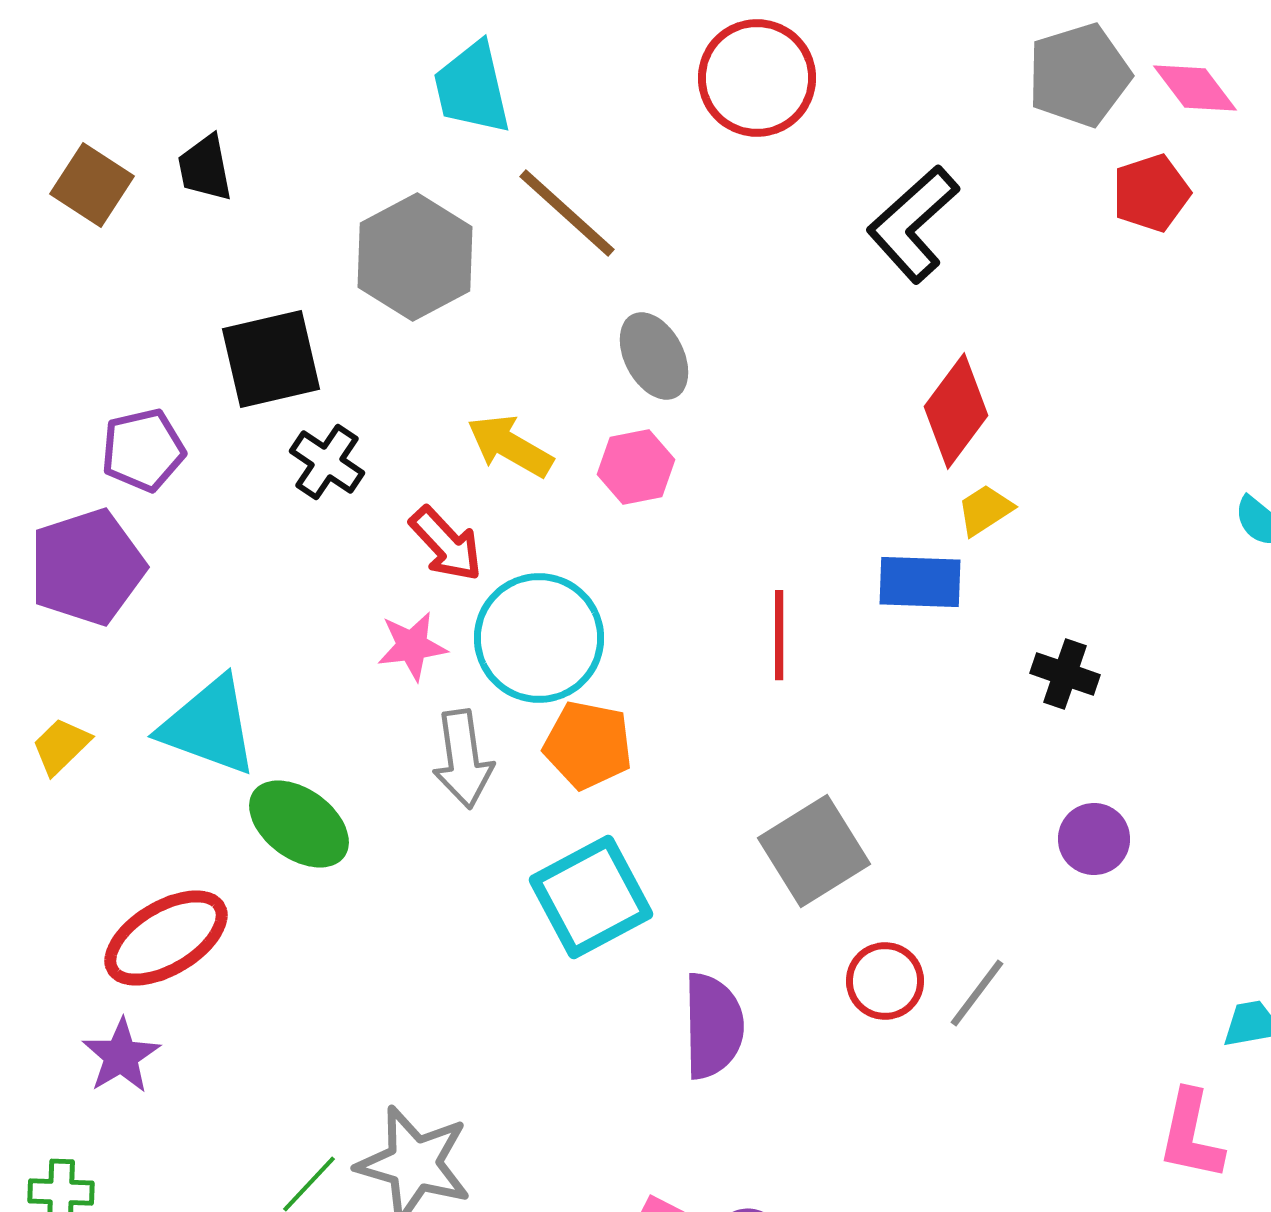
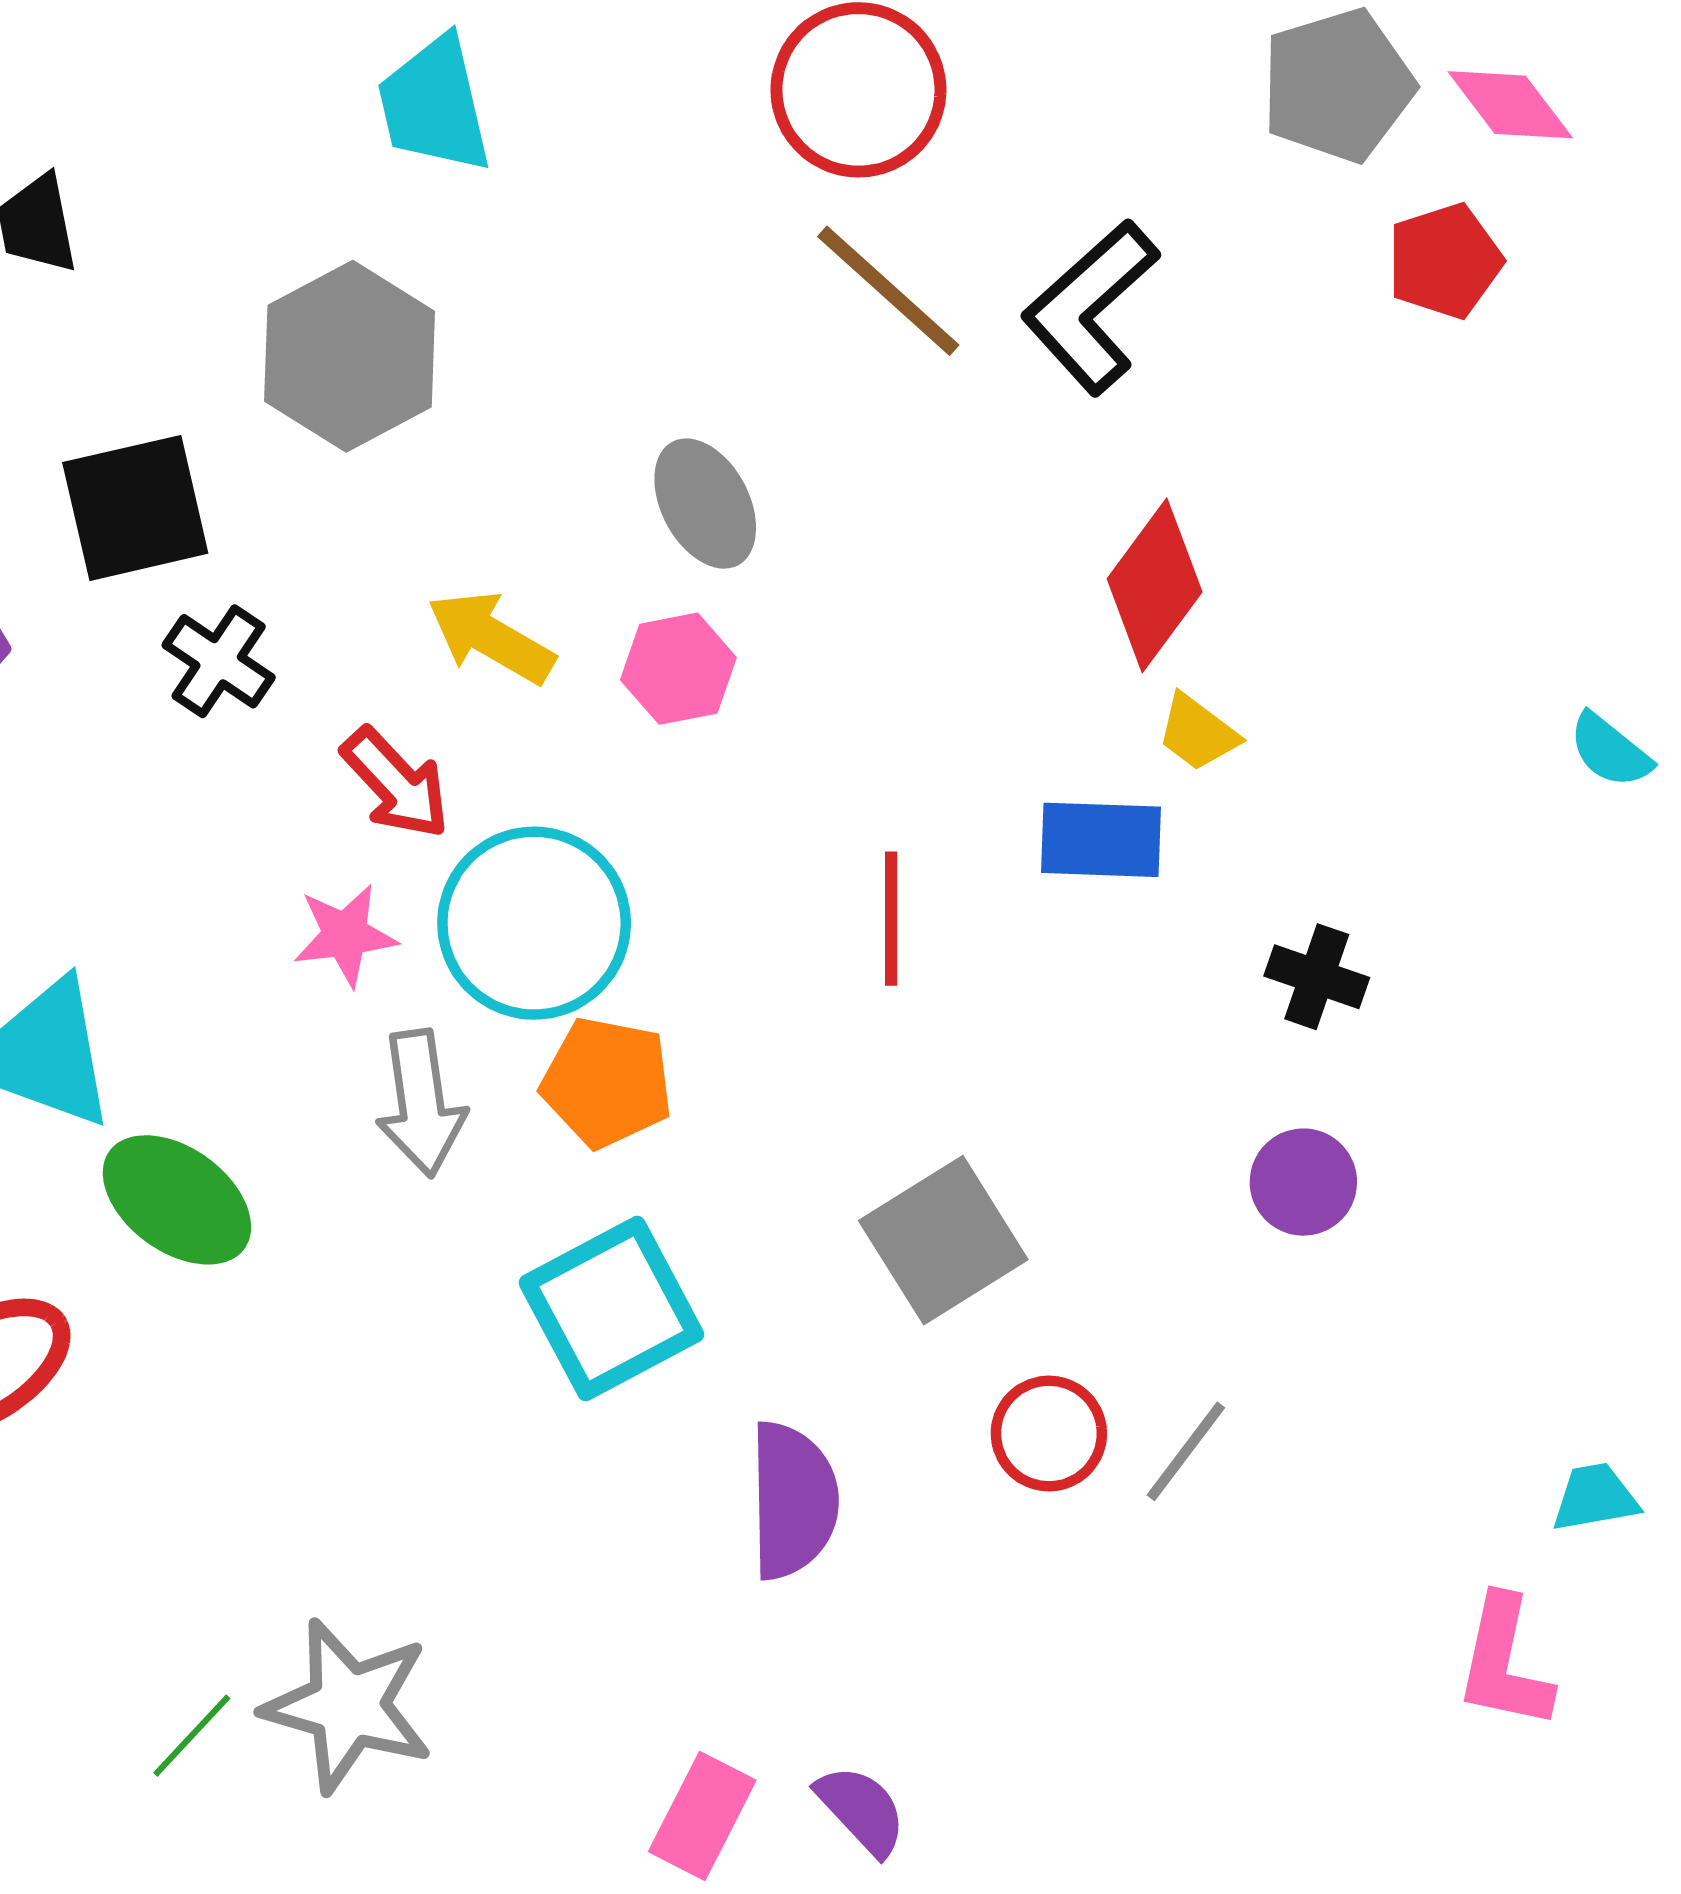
brown line: (567, 213) -> (888, 291), moved
yellow trapezoid: (985, 510) -> (1198, 733), turned -110
purple circle: (1094, 839) -> (1303, 1182), moved

